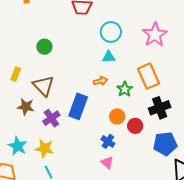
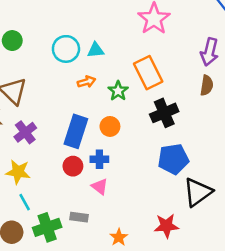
cyan circle: (111, 32) -> (66, 49), moved
blue rectangle: (78, 106) -> (76, 131), moved
red circle: (135, 126) -> (73, 166), moved
blue cross: (108, 141) -> (99, 159), turned -32

